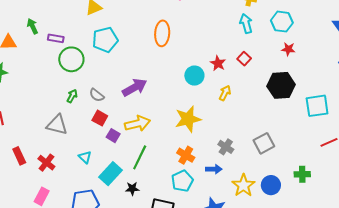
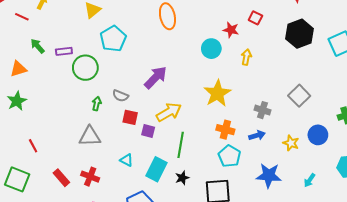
yellow star: (243, 185) -> (291, 143), size x0.7

